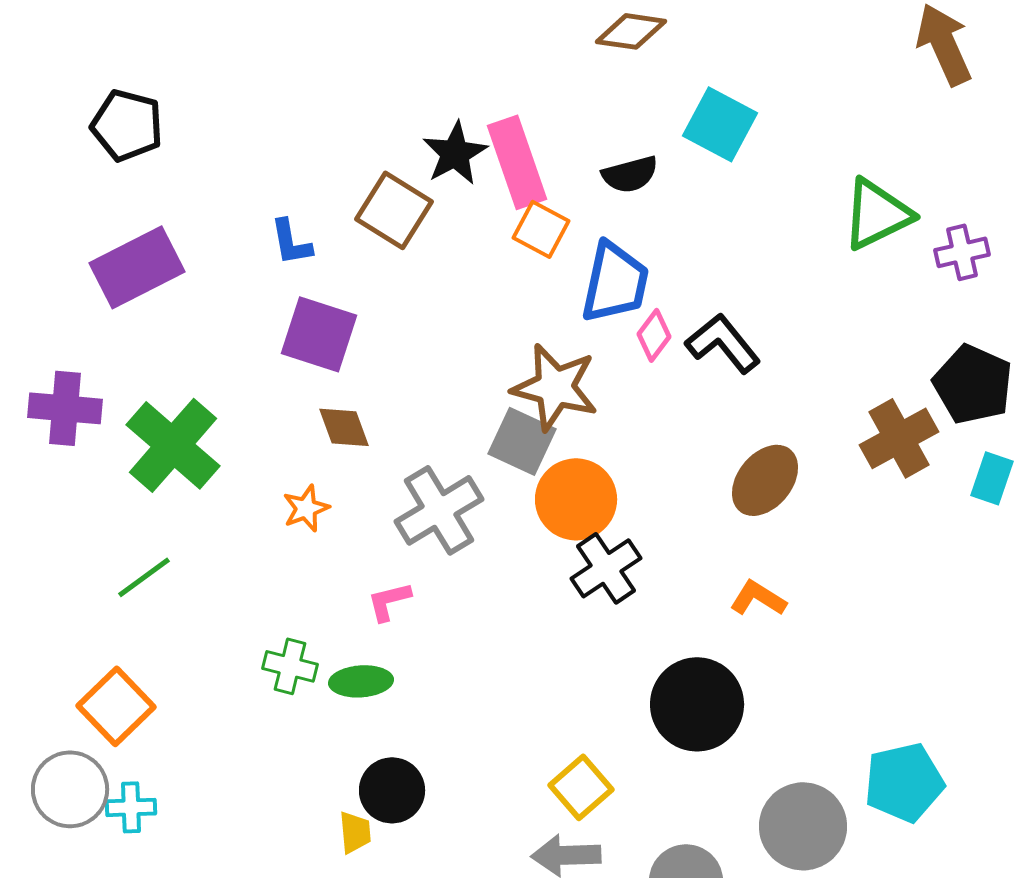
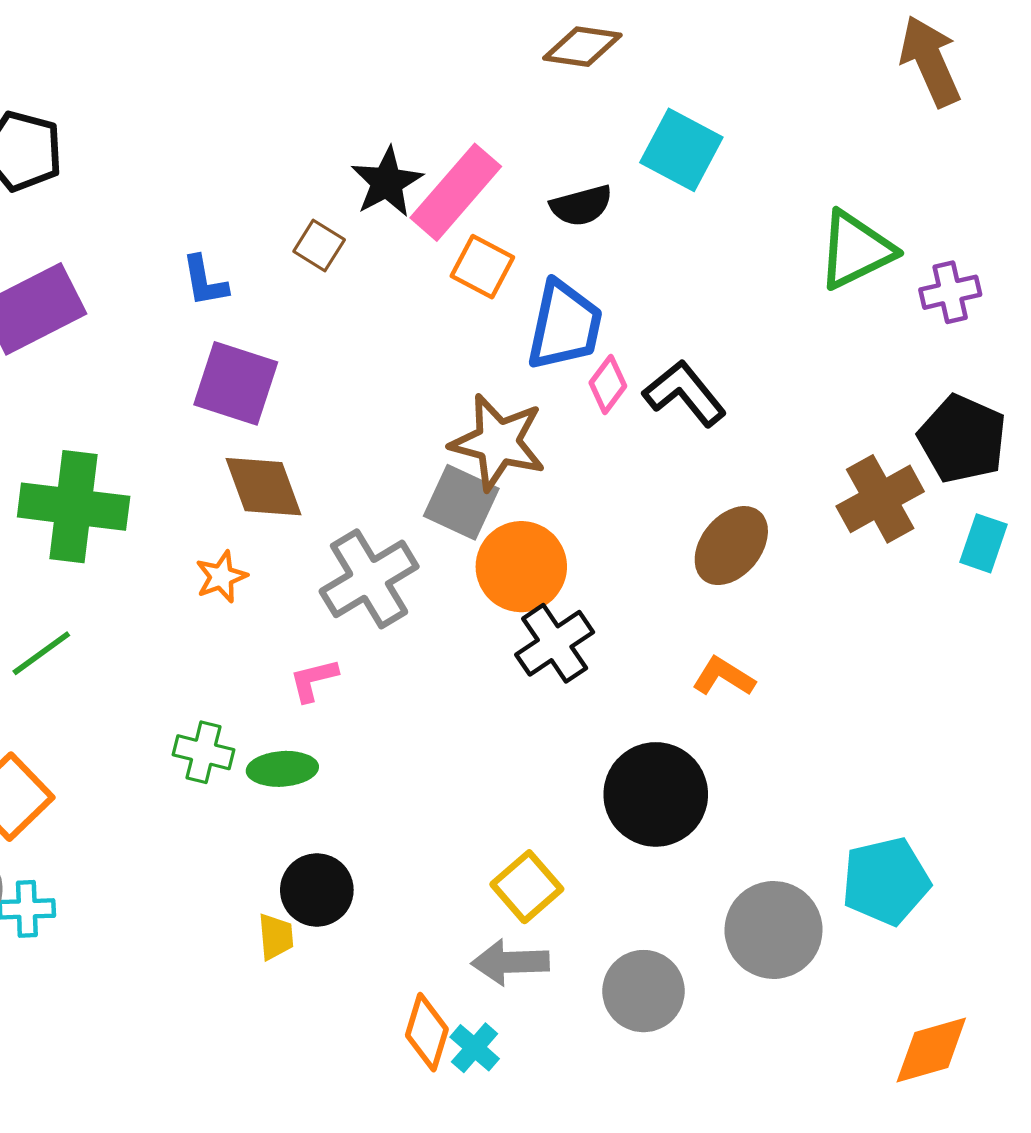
pink rectangle: (517, 162) -> (456, 192), turned 60
brown square: (394, 210) -> (319, 246), size x0.6
brown diamond: (344, 427) -> (264, 487), size x1.4
green cross: (173, 445) -> (74, 507), turned -34

